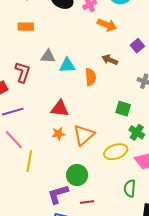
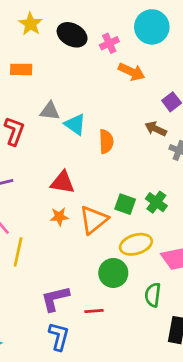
brown arrow: (110, 60) -> (156, 129), moved
cyan triangle: (67, 65) -> (75, 124), turned 36
green square: (123, 109) -> (125, 204), moved
green cross: (137, 132) -> (156, 202), moved
green circle: (77, 175) -> (113, 273), moved

